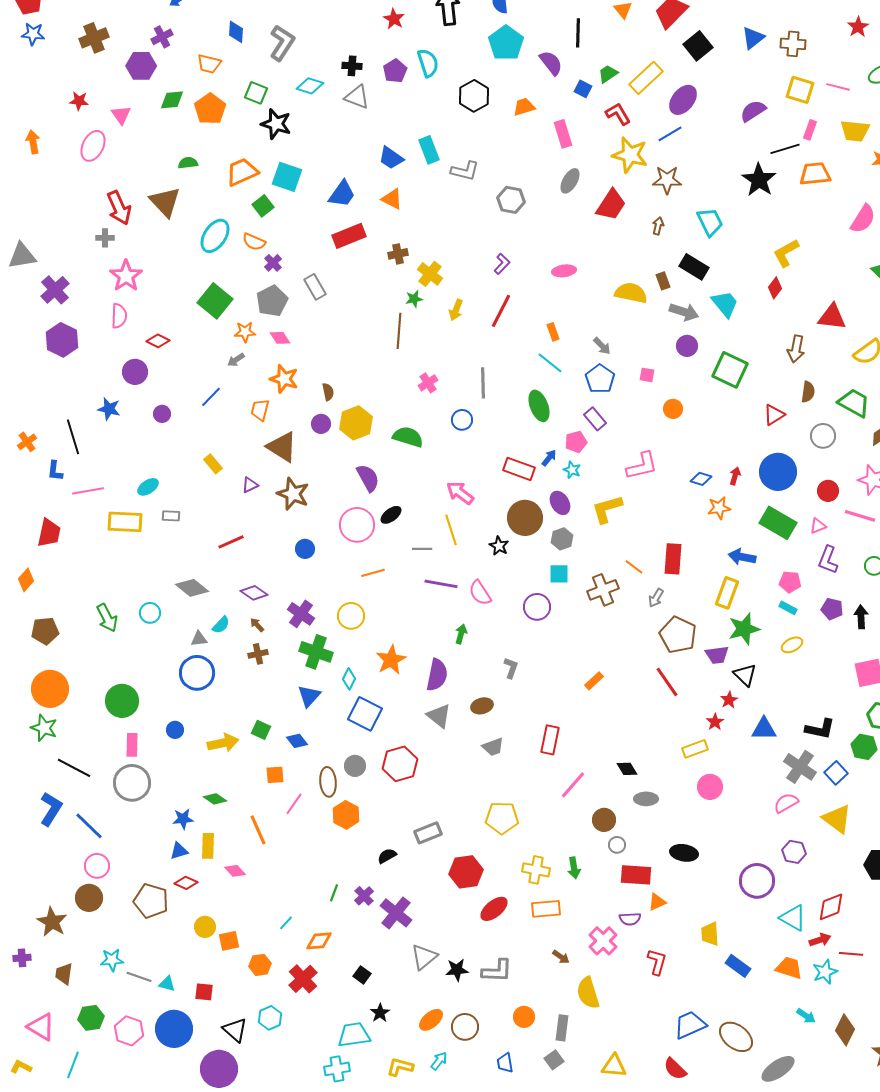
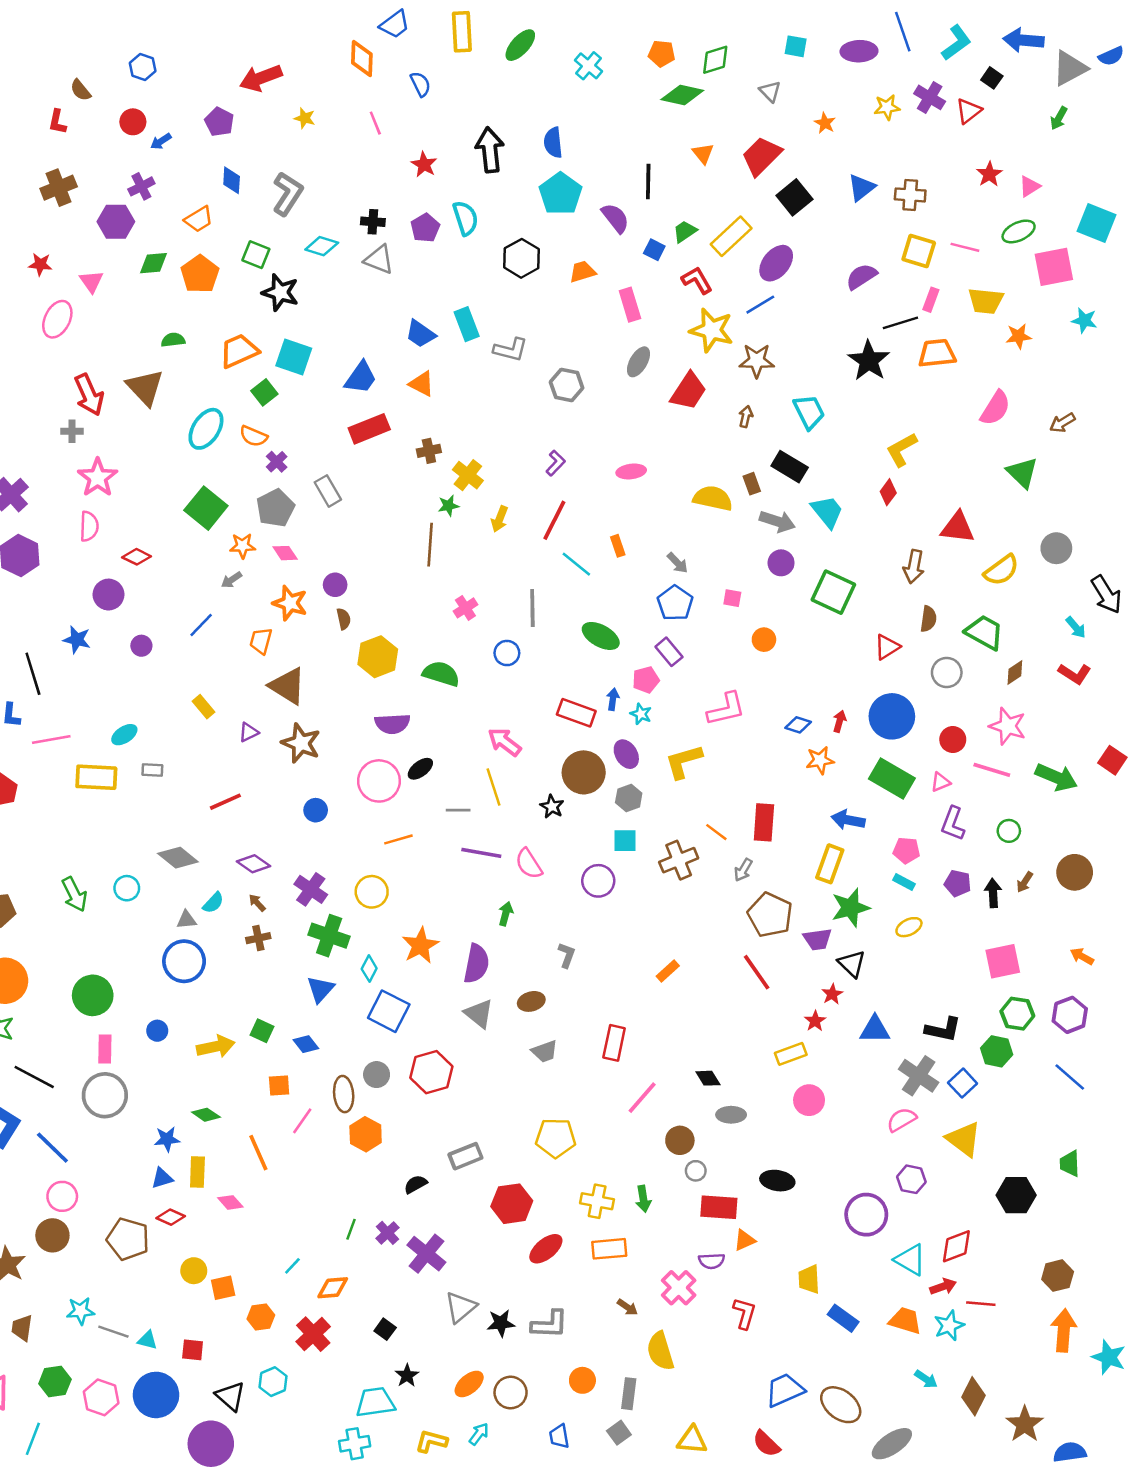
orange trapezoid: (209, 64) -> (199, 219), turned -45
cyan line: (550, 363) -> (576, 564), moved
green ellipse: (539, 406) -> (601, 636), turned -40
purple circle: (321, 424) -> (335, 585), moved
blue arrow: (549, 458) -> (613, 699), turned -30
purple semicircle: (368, 478) -> (392, 724), turned 116

